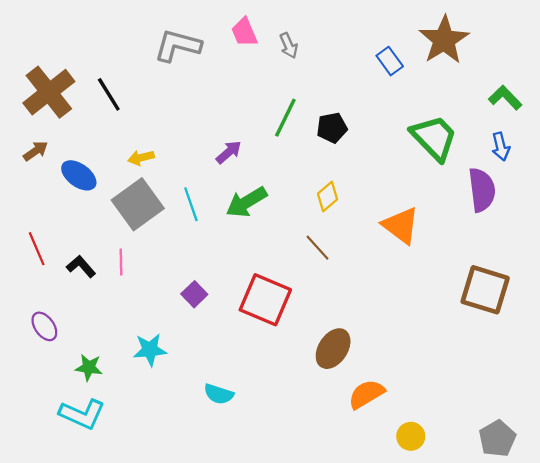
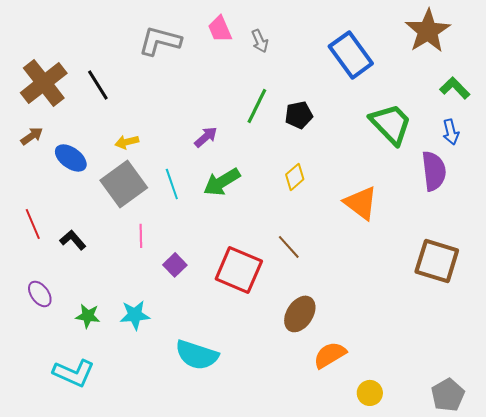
brown star: (444, 40) -> (428, 31), moved
blue rectangle: (390, 61) -> (351, 55), size x1.8
brown line: (318, 248) -> (289, 247), moved
pink line: (121, 262) -> (141, 236), moved
green star: (89, 367) -> (88, 316), moved
cyan semicircle: (219, 394) -> (197, 355), size x1.6

